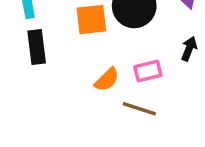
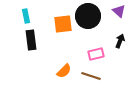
orange semicircle: (107, 80) -> (64, 71), moved

